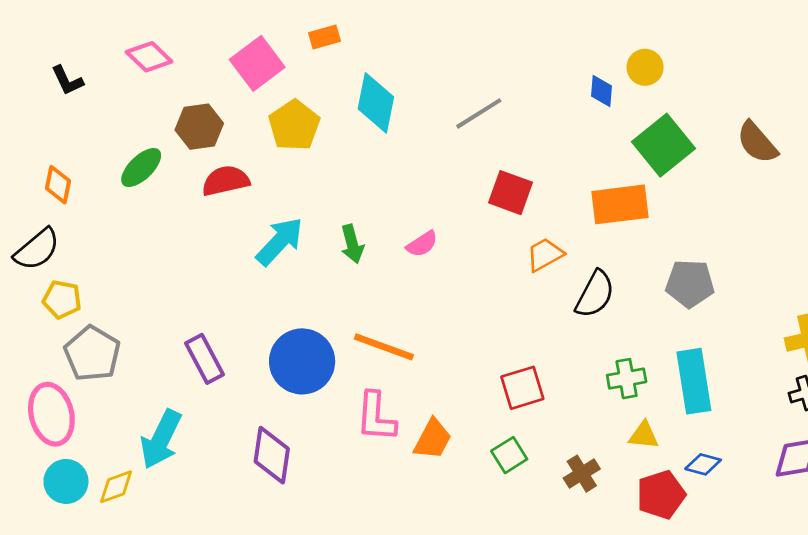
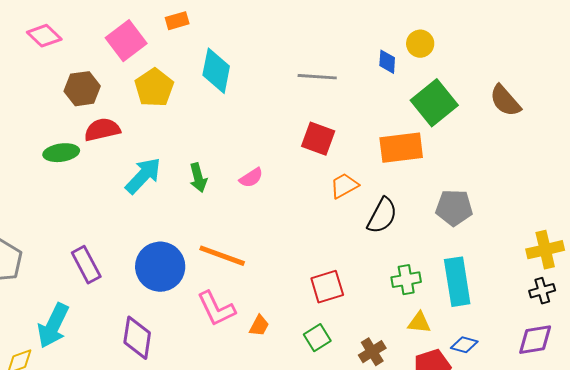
gray line: (479, 113) -> (317, 77), moved, turned 36
green ellipse: (141, 168) -> (61, 153), moved, turned 36
pink L-shape: (376, 417) -> (216, 309), turned -30
orange trapezoid: (433, 439) -> (259, 326), size x0.7

